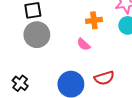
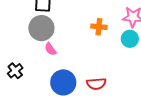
pink semicircle: (84, 44) -> (50, 49), moved

